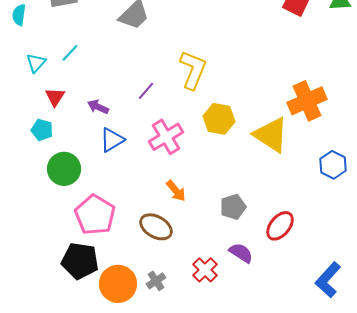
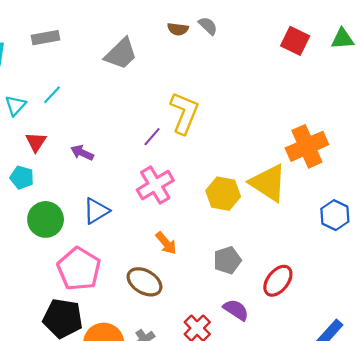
purple line: (146, 91) -> (152, 137), moved
yellow hexagon: (219, 119) -> (223, 194), moved
blue triangle: (112, 140) -> (96, 211), moved

